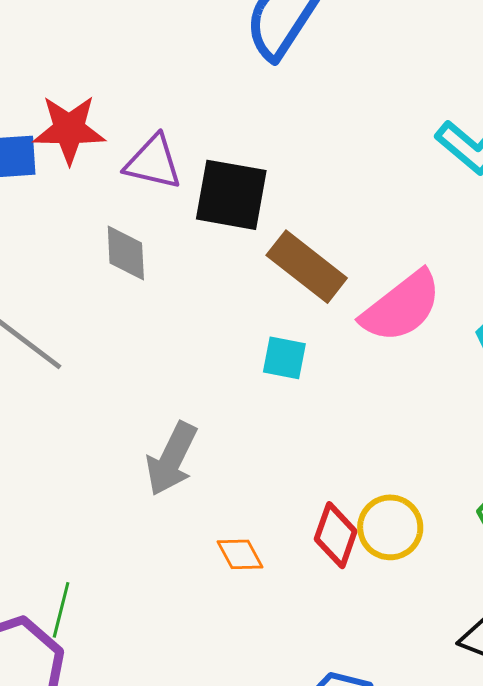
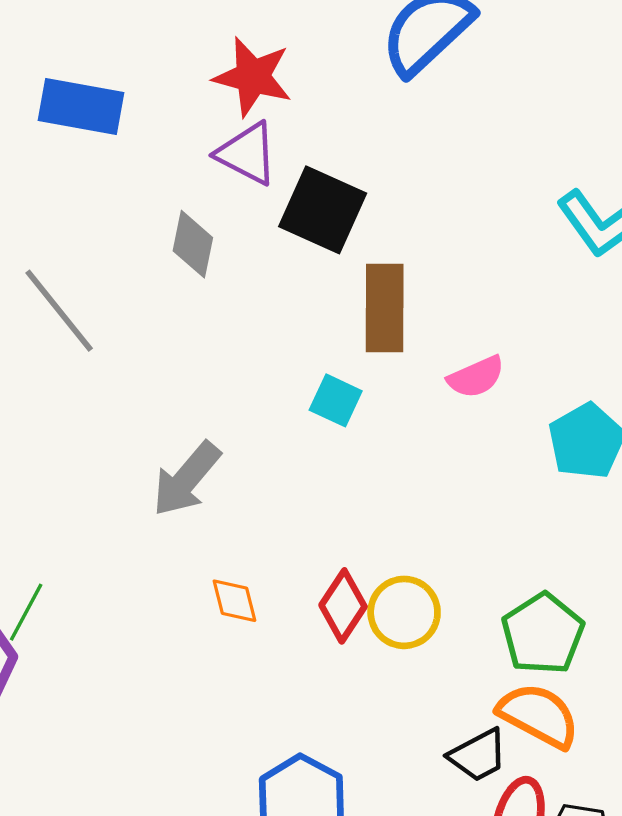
red star: (69, 129) -> (253, 77), moved
brown rectangle: (307, 267) -> (385, 308), turned 38
pink semicircle: (401, 307) -> (476, 377), size x0.6

